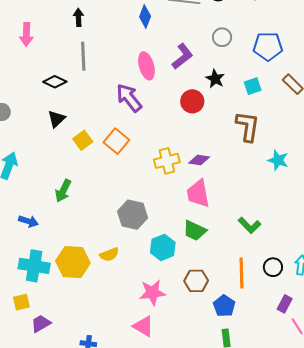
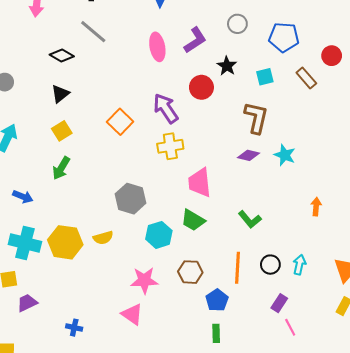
gray line: (83, 56) -> (93, 32), turned -52
purple arrow: (129, 98) -> (166, 108), moved
yellow square: (83, 140) -> (62, 131), moved
purple diamond: (199, 160) -> (248, 155), moved

